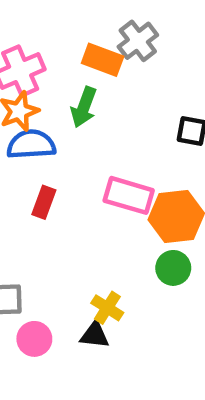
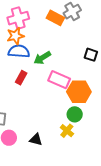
green arrow: (84, 107) -> (42, 58), moved, turned 30
yellow cross: (107, 308) -> (67, 131), moved

